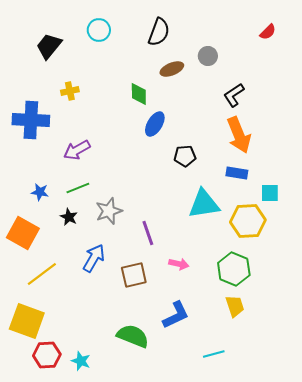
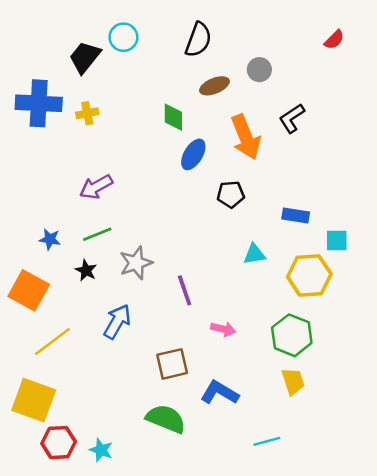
black trapezoid: (49, 46) -> (85, 57), moved
blue cross: (31, 120) -> (39, 103), moved
orange arrow: (239, 135) -> (246, 137), moved
cyan triangle: (204, 204) -> (254, 254), size x0.6
brown square: (134, 275) -> (172, 364), moved
blue L-shape: (176, 315) -> (219, 393), turned -124

